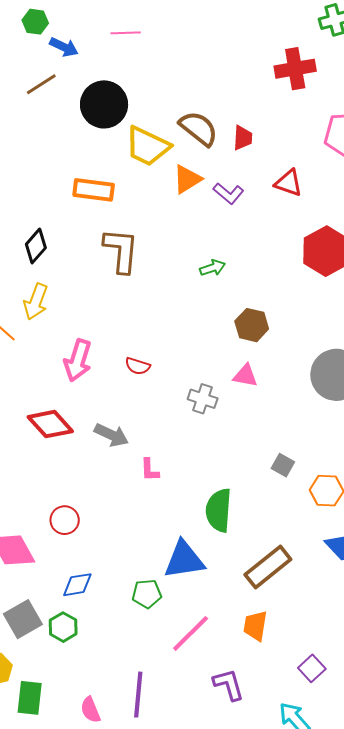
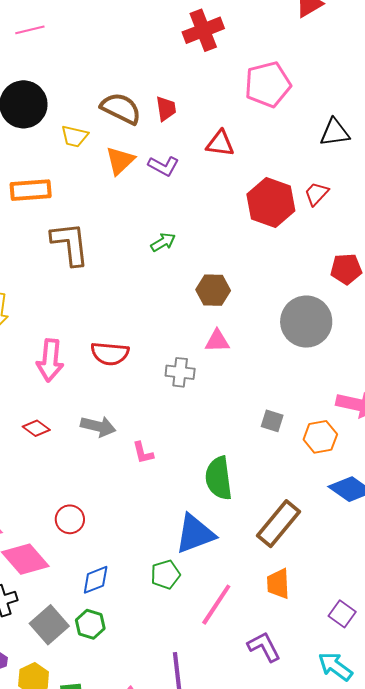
yellow trapezoid: (147, 146) -> (74, 136), size x0.6
red semicircle: (138, 366) -> (110, 354), size x1.5
red diamond: (50, 424) -> (36, 428), size x0.6

